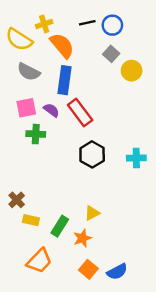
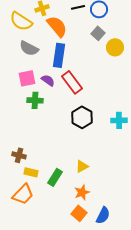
brown cross: (17, 200) -> (19, 155), turned -32
orange star: (82, 238) -> (82, 192), moved
orange trapezoid: (39, 261) -> (23, 194), moved
blue semicircle: (117, 272) -> (103, 215), turned -36

